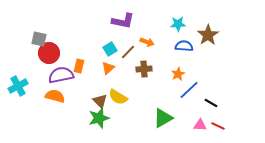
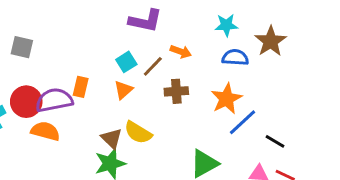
red circle: (49, 53) -> (26, 102), moved
orange star: (178, 74) -> (226, 99), size x1.5

